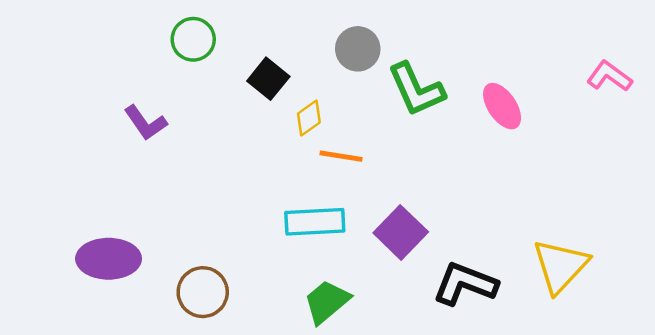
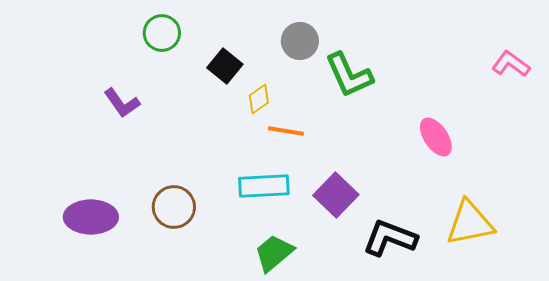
pink ellipse: (502, 106) -> (436, 137), moved
yellow triangle: (560, 266) -> (470, 223), turned 36
brown circle: (203, 292) -> (174, 207), moved

